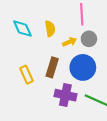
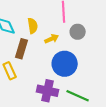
gray circle: (89, 39) -> (78, 32), moved
brown rectangle: (52, 67) -> (22, 49), moved

